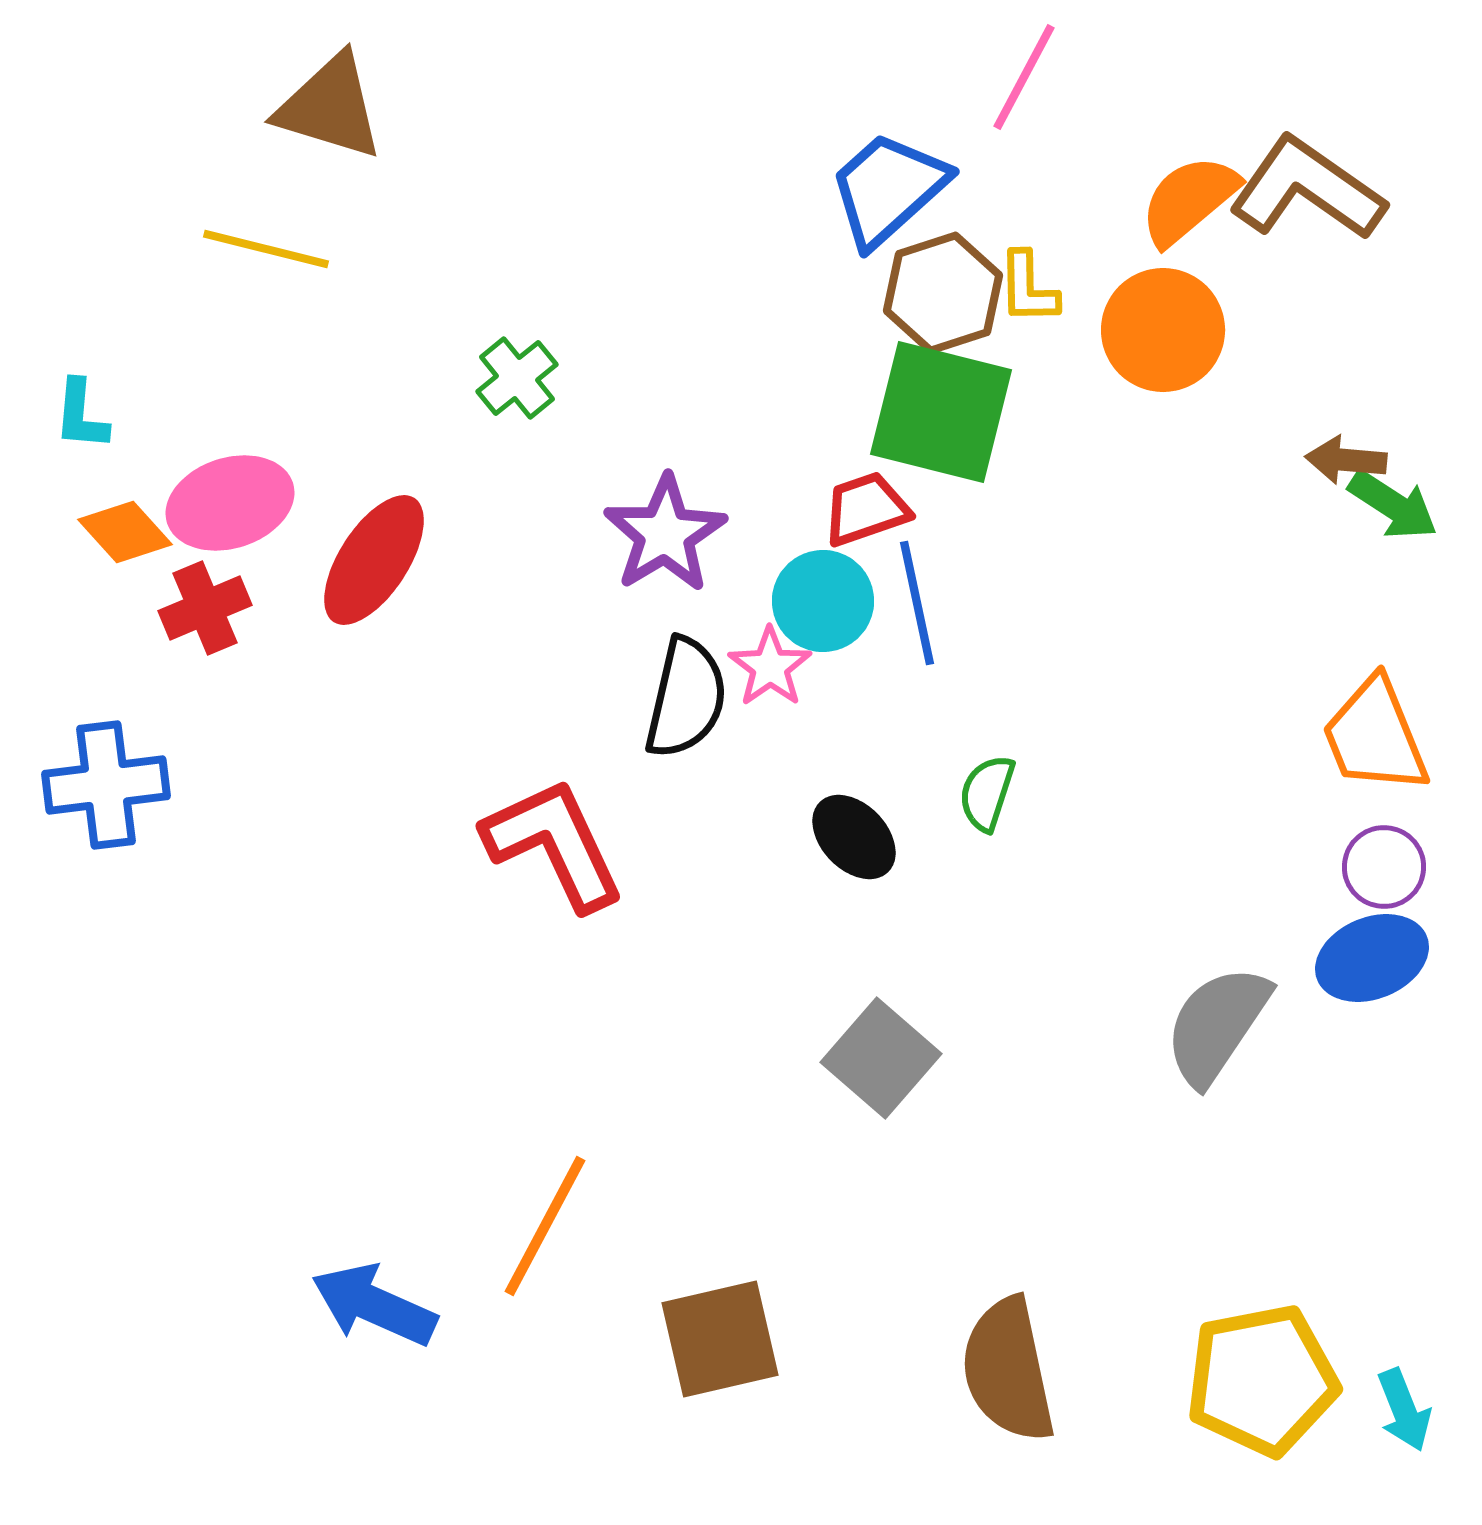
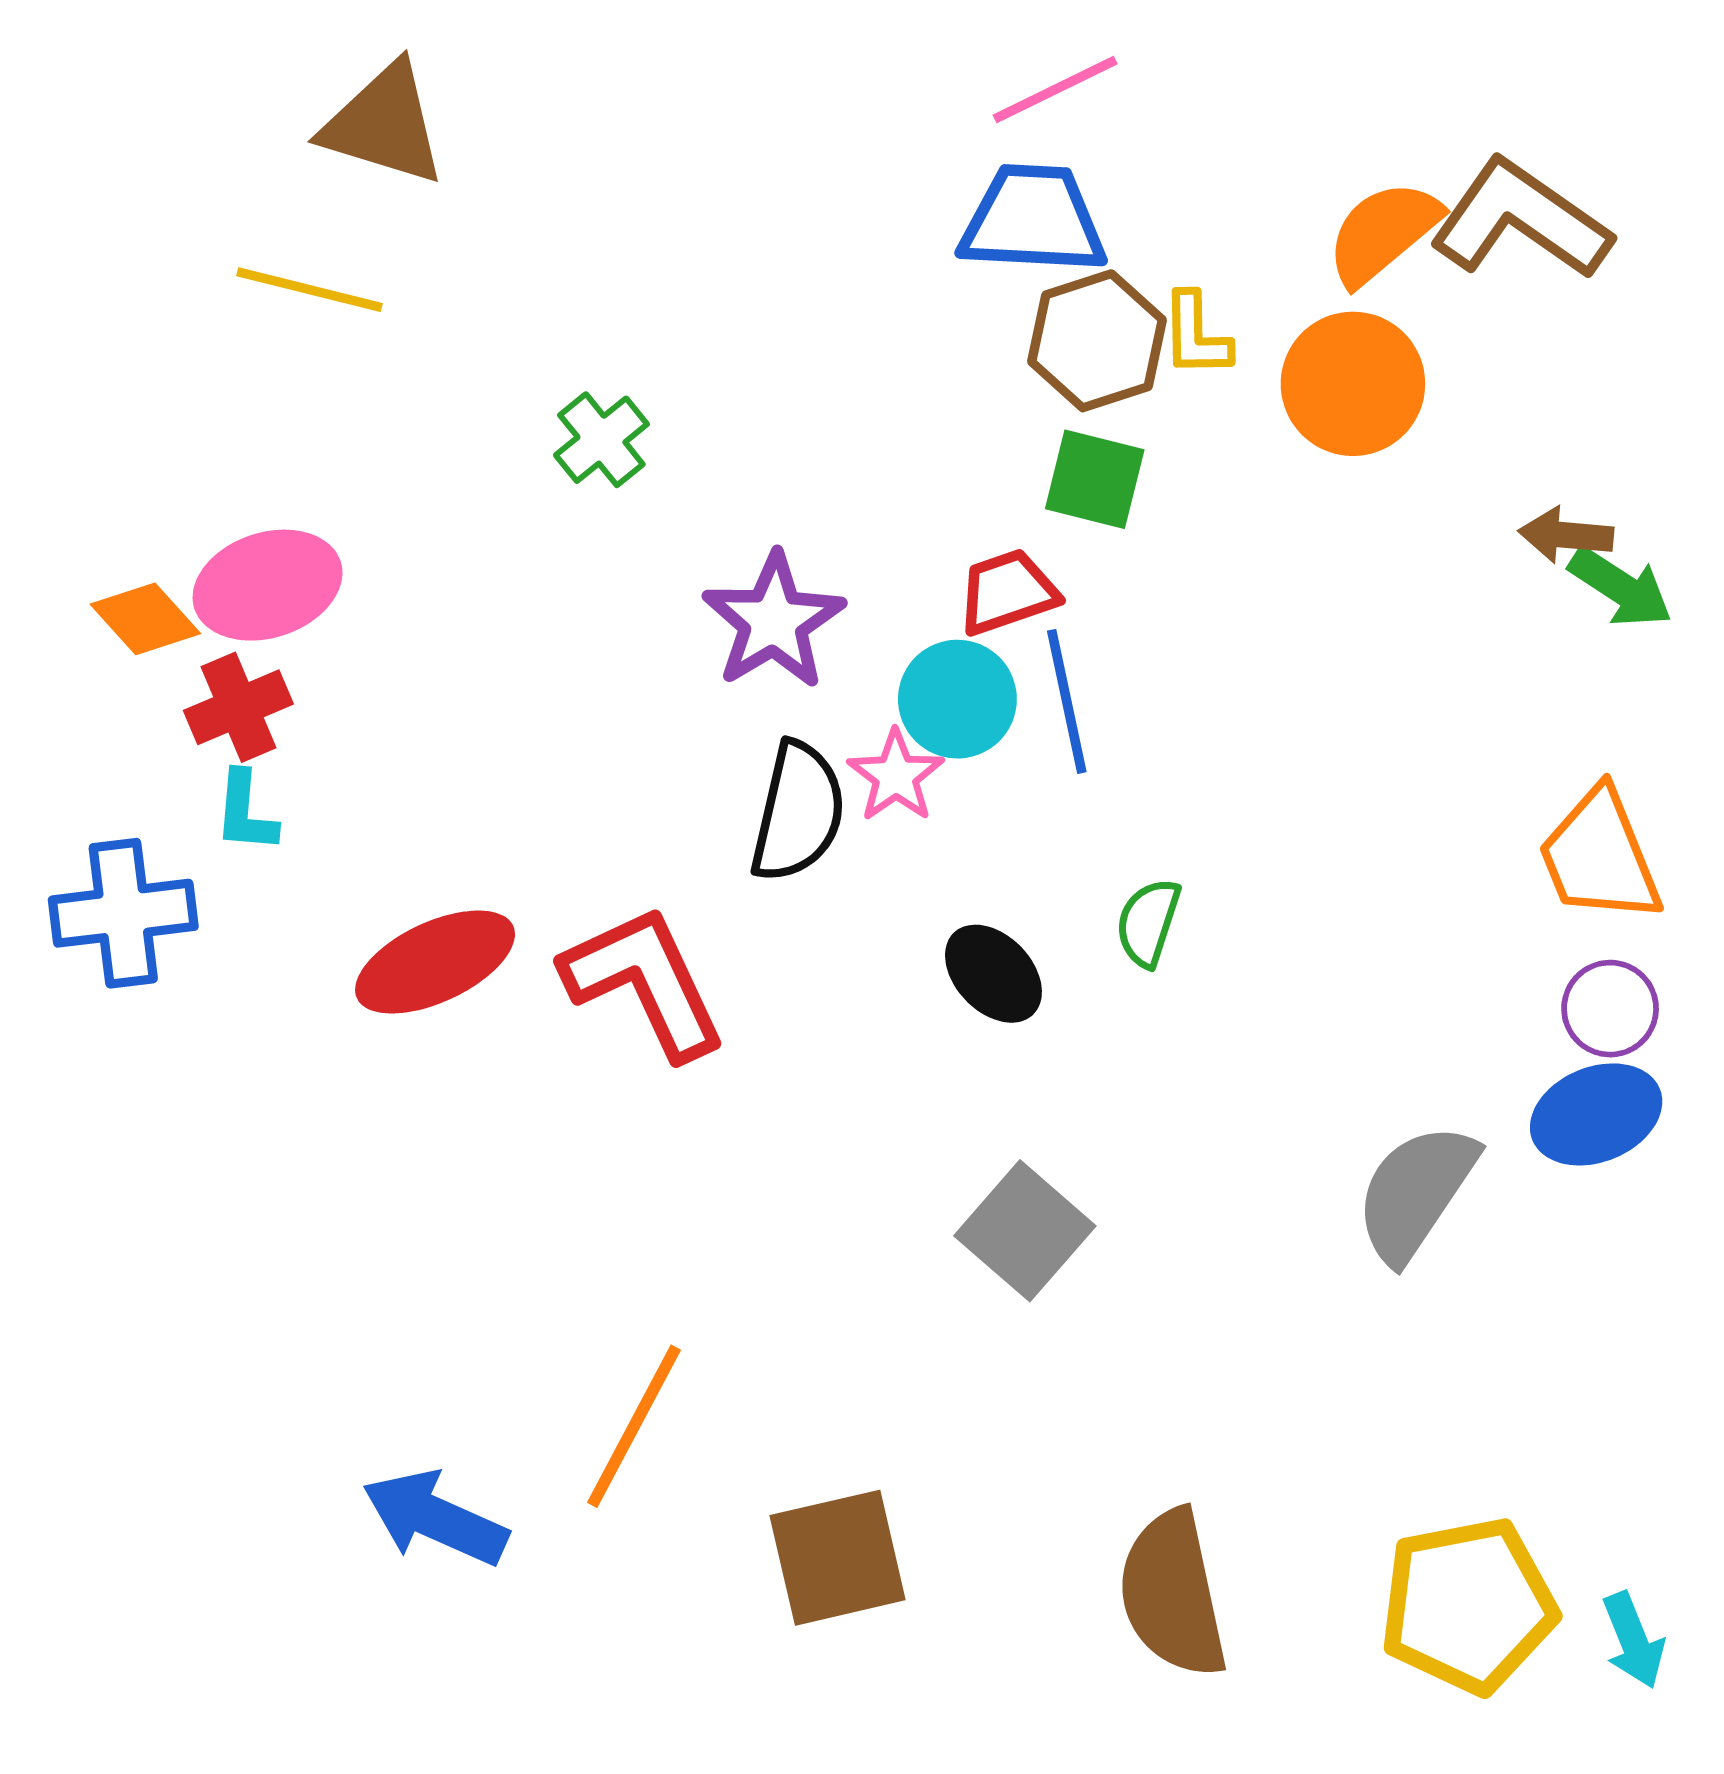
pink line: (1024, 77) -> (1055, 89), moved, turned 36
blue trapezoid: (888, 189) -> (1033, 220), turned 45
green square: (941, 412) -> (1095, 479), size x0.6
cyan L-shape: (81, 415) -> (245, 812), moved
red ellipse: (374, 560) -> (435, 962), moved, turned 32

